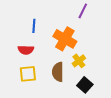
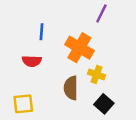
yellow cross: (79, 61) -> (97, 75), turned -32
yellow square: (28, 74) -> (23, 104), moved

